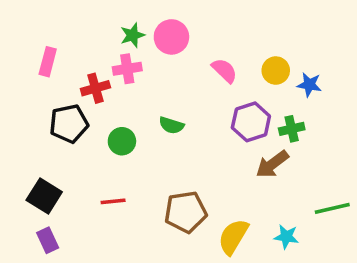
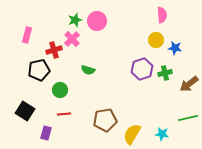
pink cross: (127, 69) -> (72, 39), turned -35
pink semicircle: (224, 71) -> (162, 15), moved, turned 42
green semicircle: (171, 125) -> (88, 70), moved
green circle: (122, 141) -> (60, 90), moved
brown arrow: (272, 164) -> (189, 84), moved
purple rectangle: (48, 240) -> (46, 133), moved, turned 40

